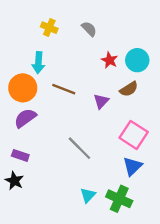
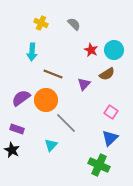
orange circle: (23, 88) -> (46, 100), moved
pink square: (134, 135) -> (111, 112), size x0.6
cyan triangle: (88, 195) -> (51, 145), moved

